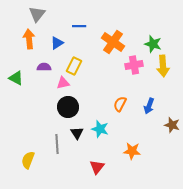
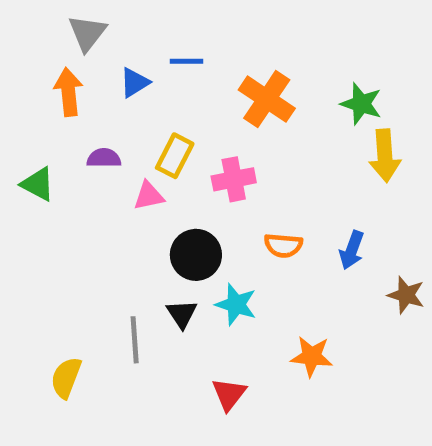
blue triangle: (57, 43) -> (135, 83), moved
pink cross: (134, 65) -> (234, 179), moved
orange semicircle: (120, 104) -> (283, 245), turned -112
black circle: (68, 107) -> (196, 255), moved

